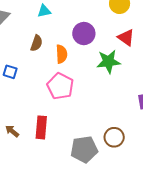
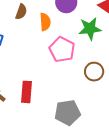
pink pentagon: (60, 86) -> (62, 50), moved
brown circle: (114, 137) -> (94, 72), moved

